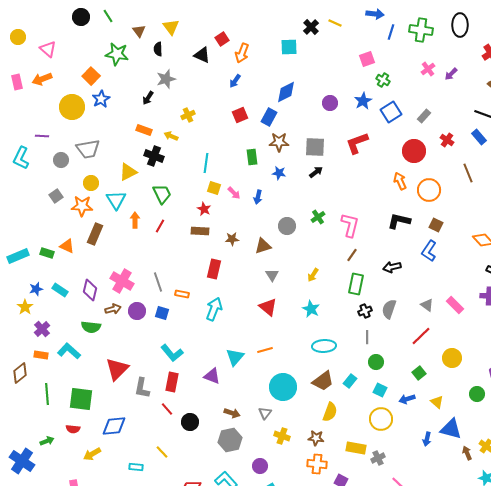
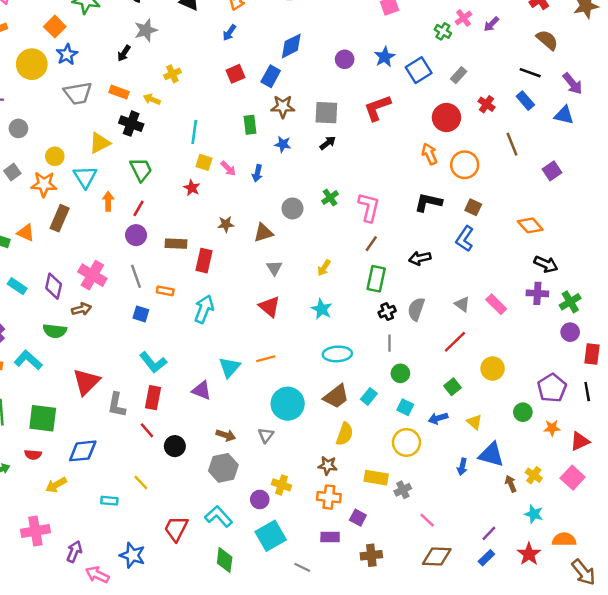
green cross: (383, 80) -> (443, 31), moved
gray trapezoid: (88, 149) -> (78, 93), moved
brown rectangle: (200, 231) -> (176, 244), moved
purple circle: (137, 311) -> (136, 235), moved
yellow cross: (282, 436) -> (282, 485), moved

